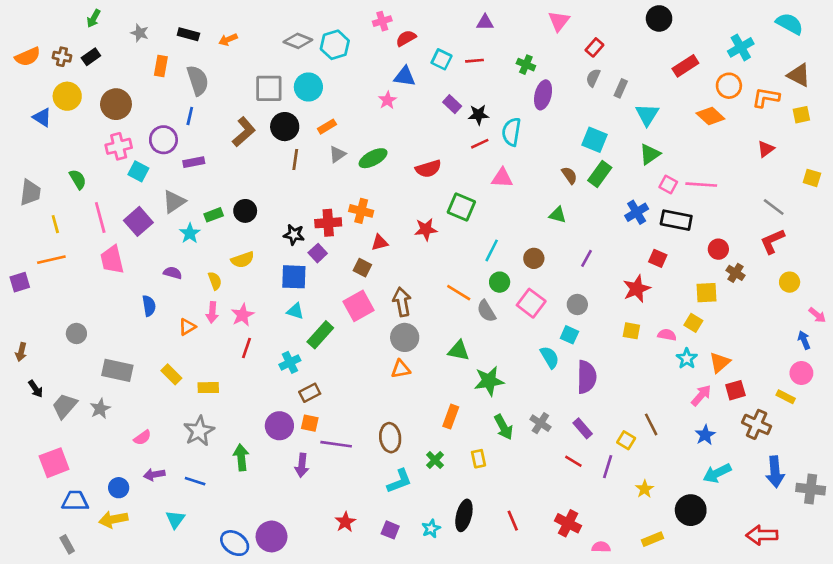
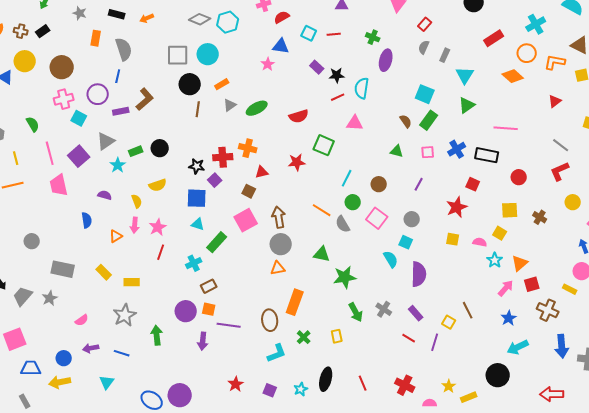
brown L-shape: (244, 132) -> (145, 99), moved
pink square: (668, 185) -> (428, 152), moved, turned -32
brown cross: (735, 273) -> (540, 217), moved
orange rectangle: (451, 417) -> (295, 302), moved, size x1.4
yellow star: (645, 489) -> (449, 386), moved

